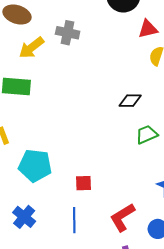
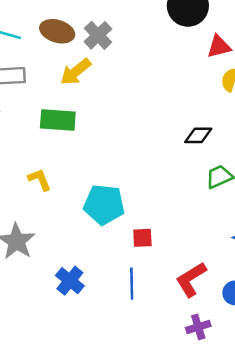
gray cross: (68, 33) -> (98, 35), moved, turned 35
cyan pentagon: (35, 166) -> (104, 205), moved

